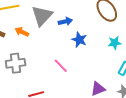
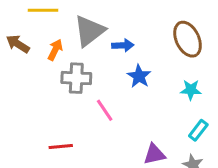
orange arrow: (22, 32) -> (55, 50), turned 80
gray cross: (16, 63) -> (76, 78), moved

